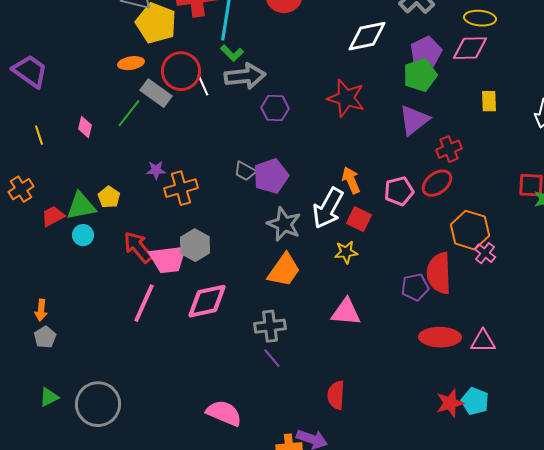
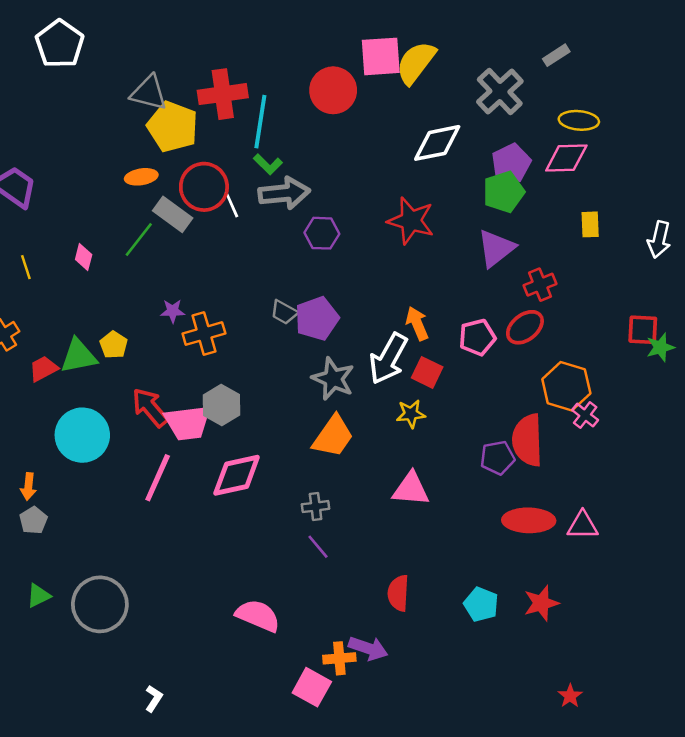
cyan circle: (83, 235) -> (82, 435), moved, size x2.0
gray cross: (270, 326) -> (316, 507), size x0.7
cyan pentagon: (475, 401) -> (481, 604), moved

